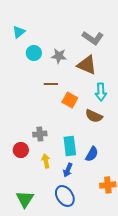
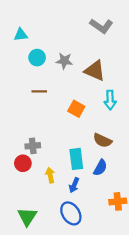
cyan triangle: (19, 32) -> (21, 35), turned 32
gray L-shape: (93, 38) -> (101, 26), moved
brown line: (51, 84) -> (39, 91), moved
brown semicircle: (94, 116) -> (102, 140), moved
gray cross: (40, 134) -> (33, 146), moved

